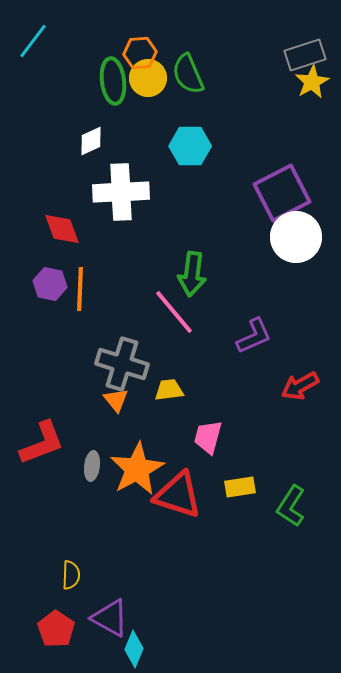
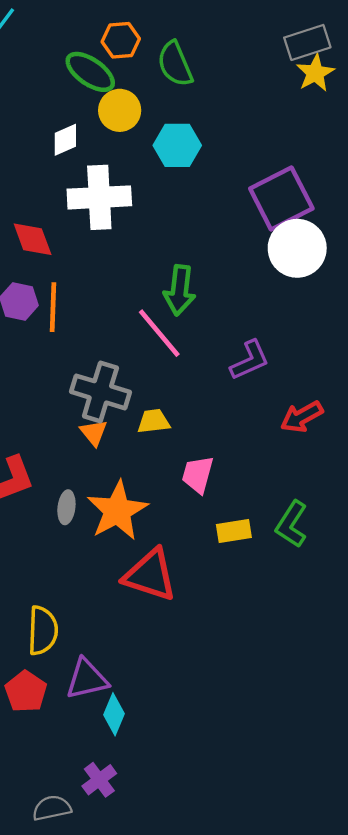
yellow circle: (148, 78) -> (120, 110), moved
green ellipse: (113, 81) -> (90, 72), turned -48
red triangle: (178, 495) -> (150, 575), moved
green L-shape: (291, 506) -> (292, 524), moved
yellow semicircle: (71, 575) -> (43, 631), size x1.5
purple triangle: (110, 618) -> (87, 679), turned -42

